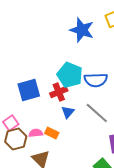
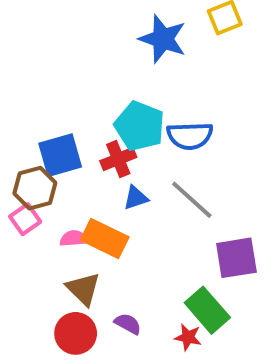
blue triangle: (68, 112) -> (136, 198), turned 32
orange rectangle: (52, 133) -> (105, 238), size x1.6
brown hexagon: (16, 139) -> (35, 188), moved

